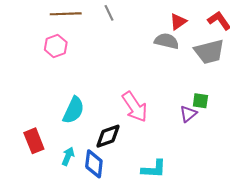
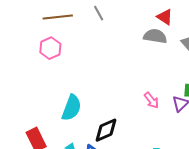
red triangle: (178, 22) -> (165, 17), turned -48
pink arrow: (135, 107) -> (151, 100), moved, size x0.6

